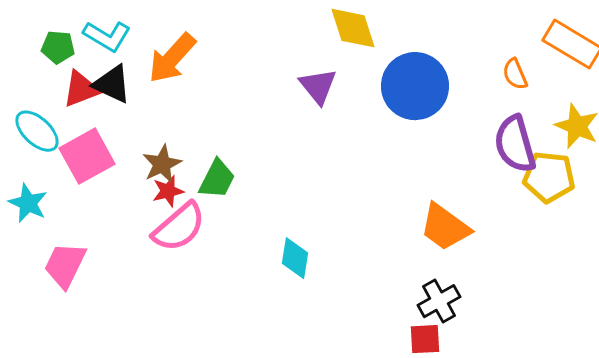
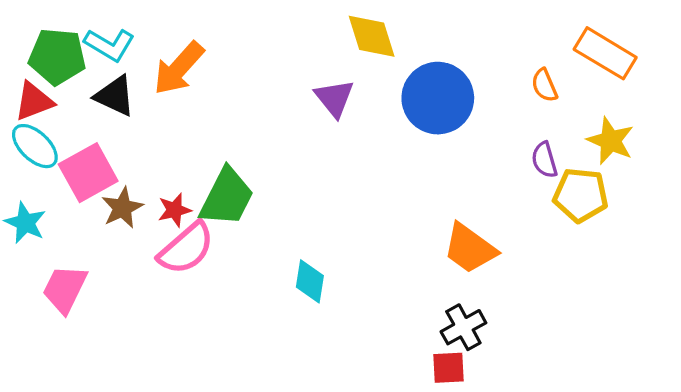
green pentagon: (58, 47) -> (57, 56), size x1.6
red triangle: (81, 89) -> (34, 101), moved
purple semicircle: (515, 144) -> (544, 160), size x0.6
brown star: (162, 164) -> (122, 208), moved
green trapezoid: (217, 179) -> (227, 197), size x1.4

